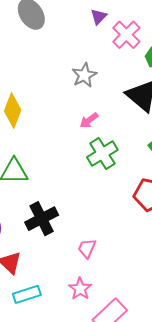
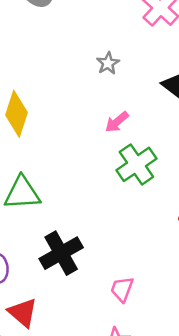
gray star: (84, 75) -> (108, 63), size x0.7

